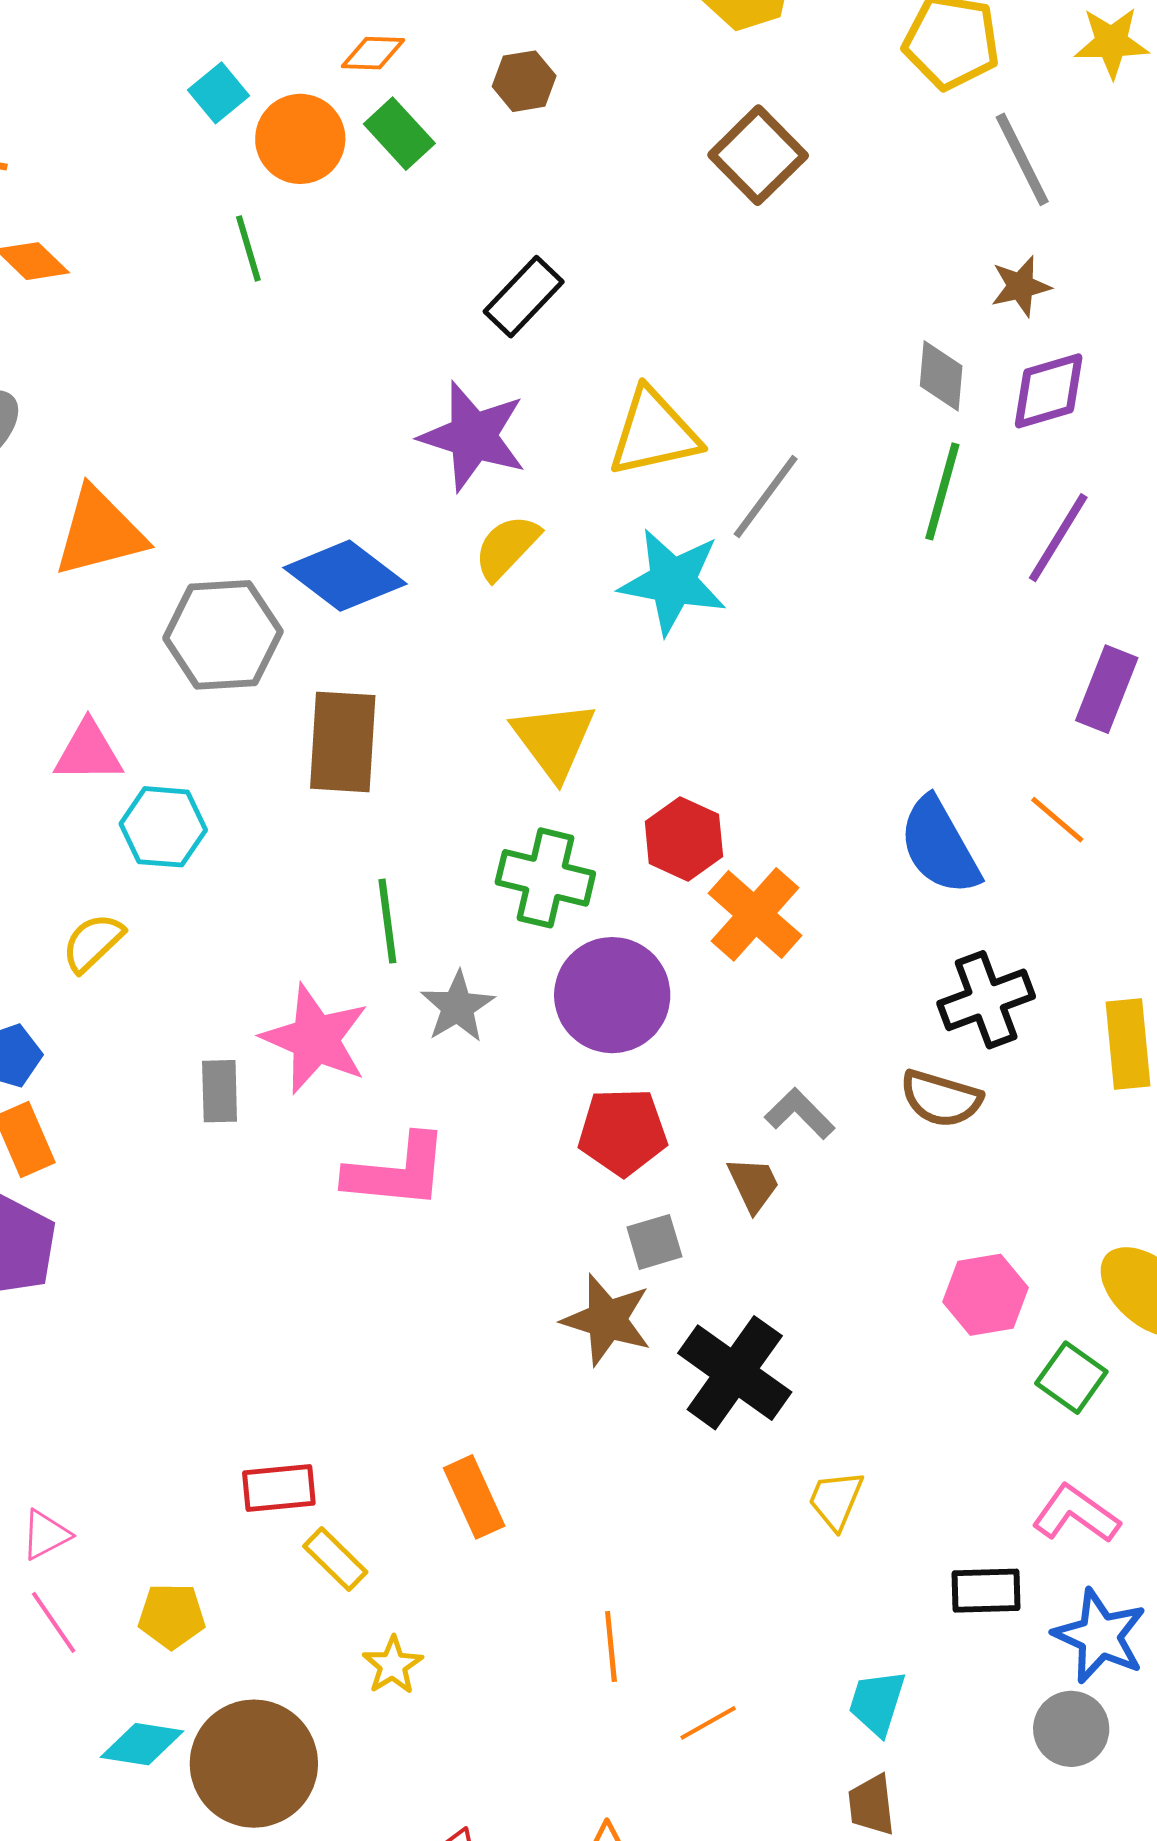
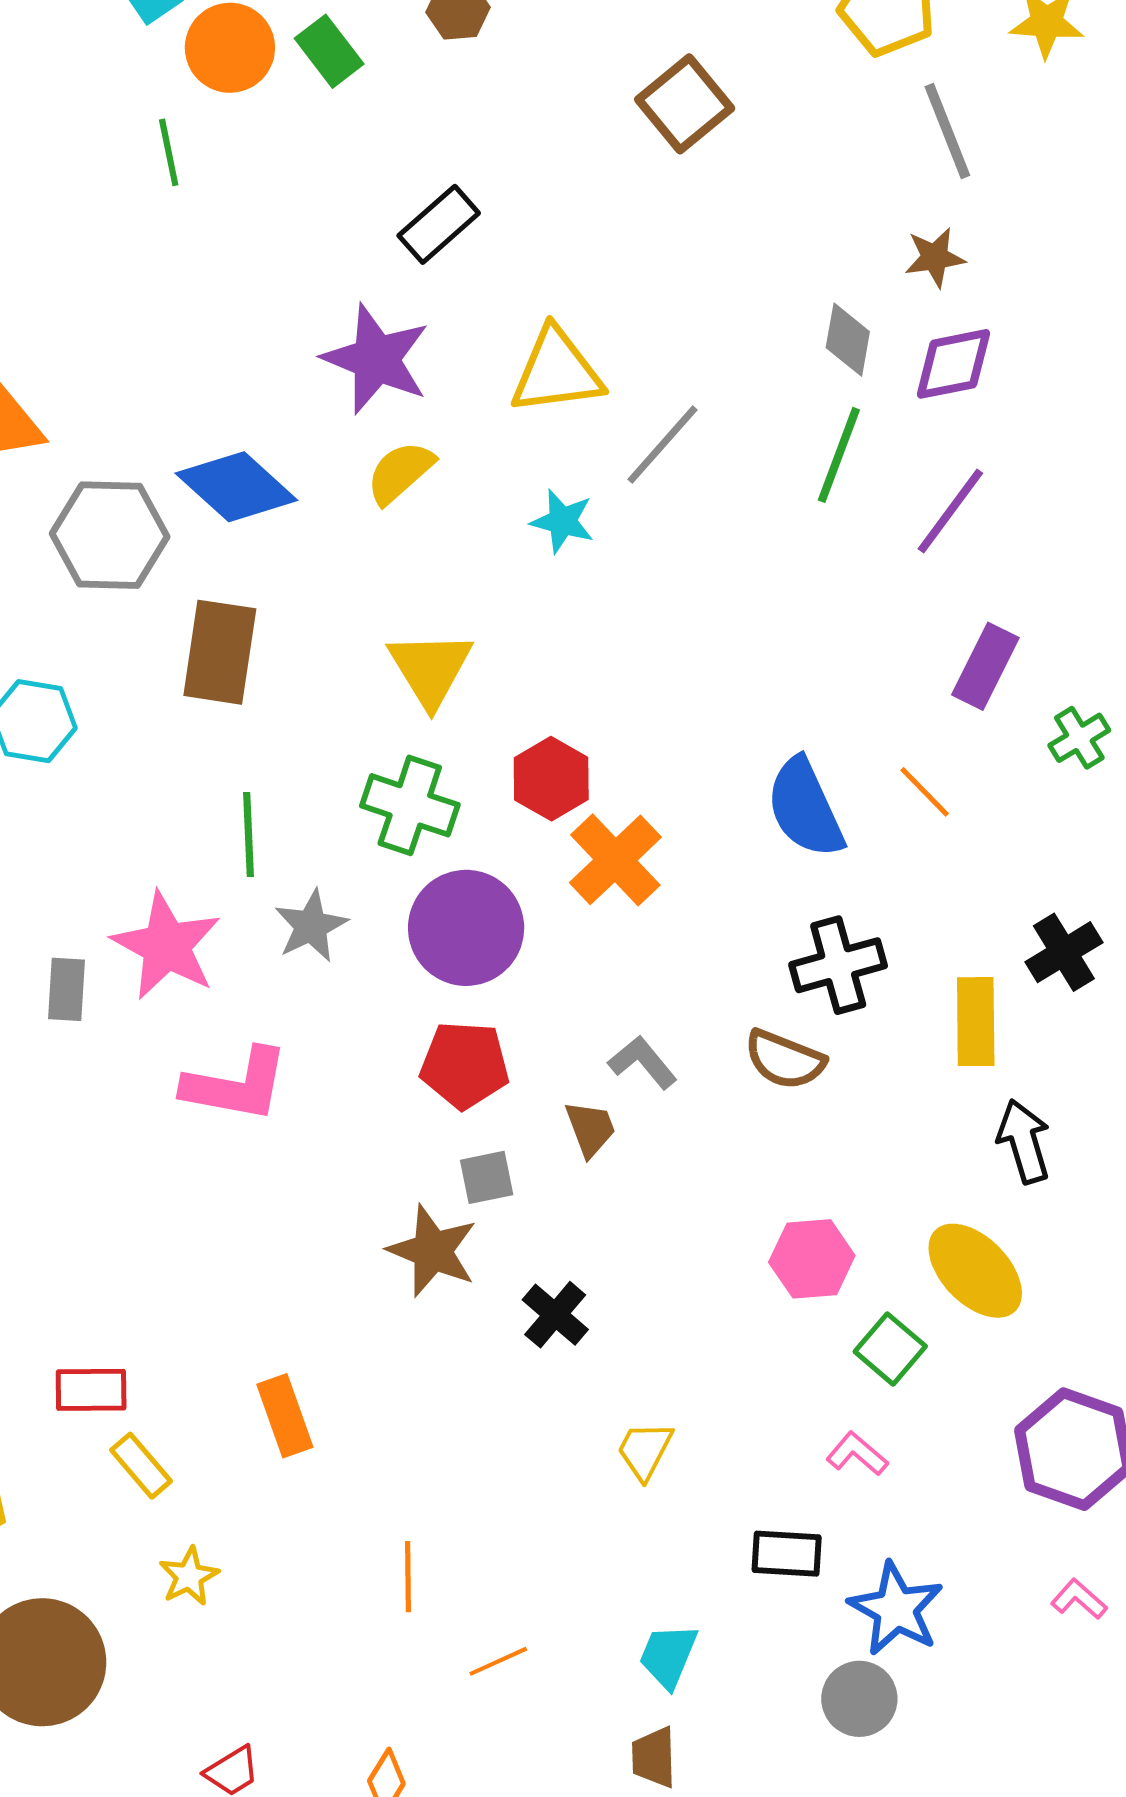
cyan star: (673, 582) -> (562, 521), size x0.6
black cross: (735, 1373) -> (555, 1315), size x0.6
pink L-shape: (1076, 1514) -> (857, 1454), moved, size x0.7

